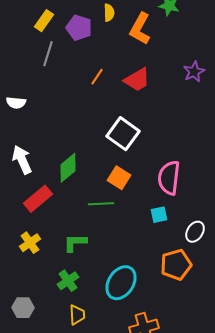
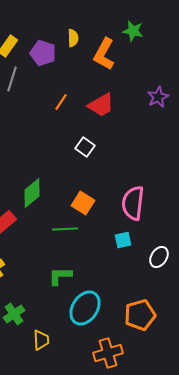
white square: (123, 134) -> (85, 147), moved, size x0.6
green L-shape: (75, 243) -> (60, 276), moved
orange pentagon: (176, 265) -> (140, 315), moved
green cross: (68, 281) -> (14, 314), moved

